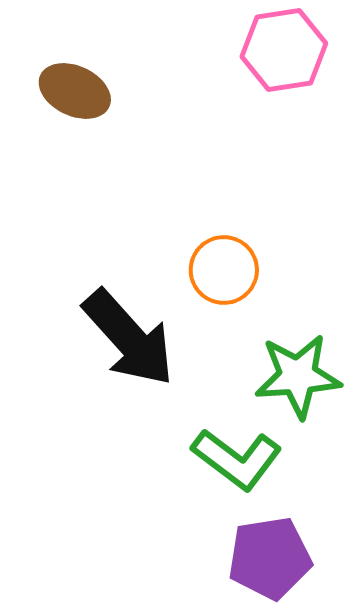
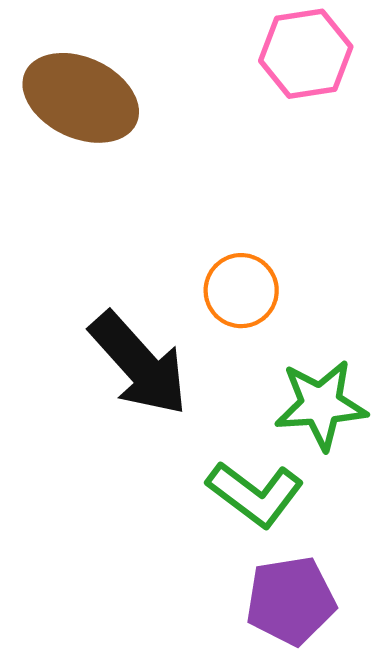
brown ellipse: (75, 91) -> (81, 98), size x1.5

